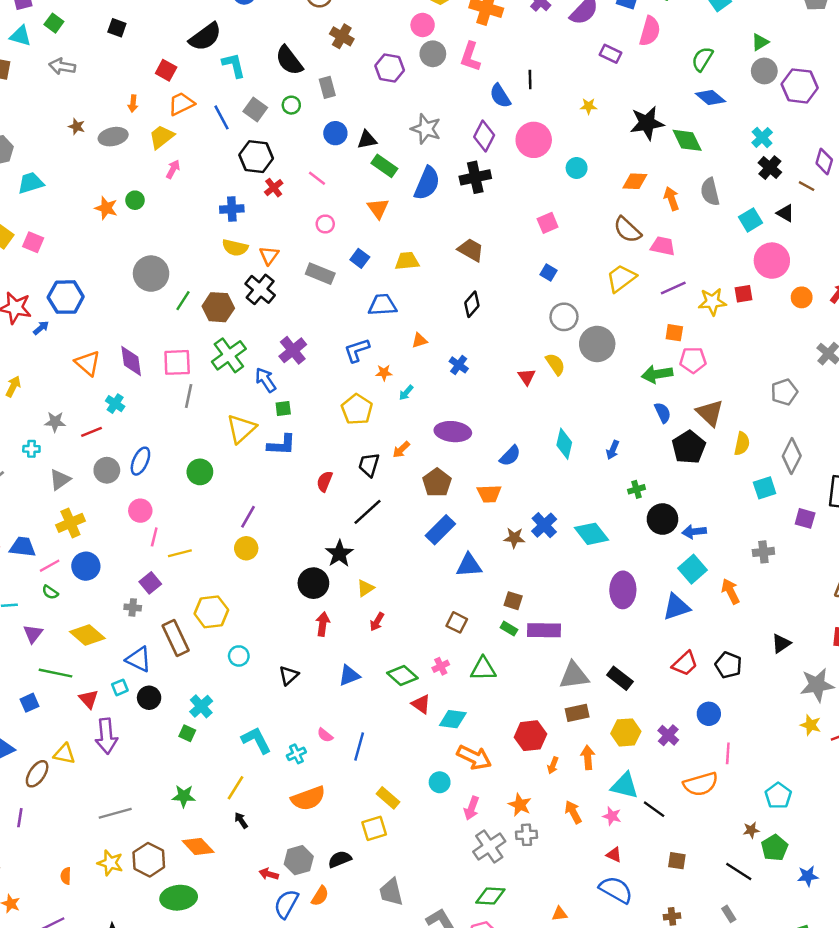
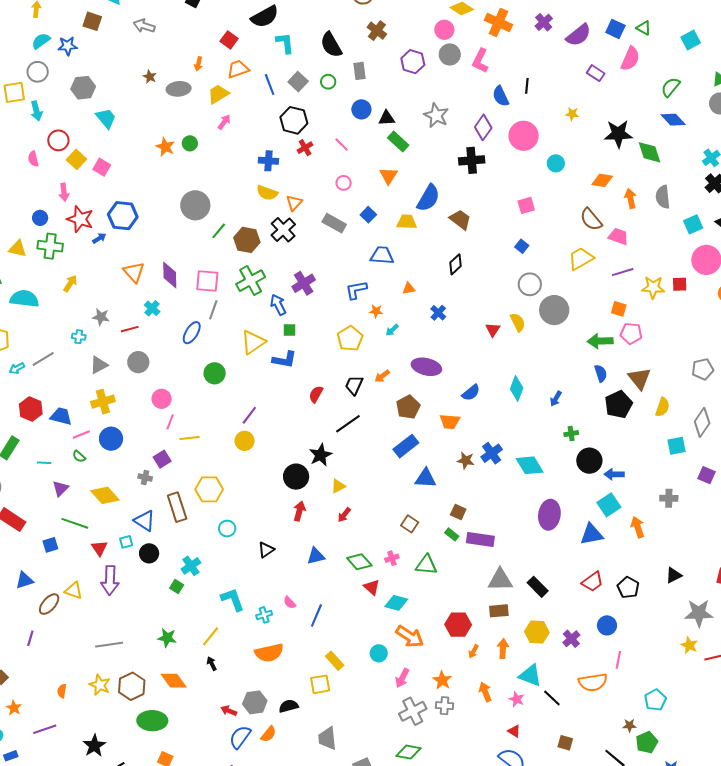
cyan trapezoid: (31, 183) -> (106, 118), turned 60
blue semicircle: (427, 183) -> (428, 198), moved
blue ellipse: (140, 461) -> (192, 333), moved

